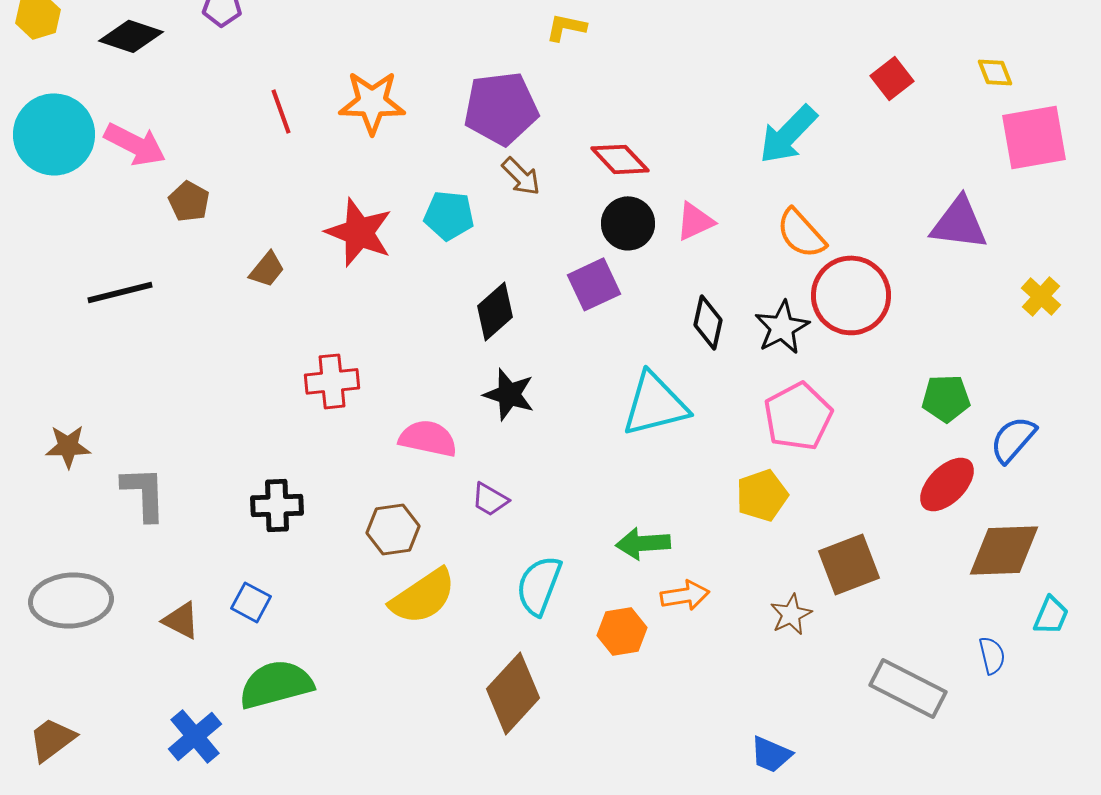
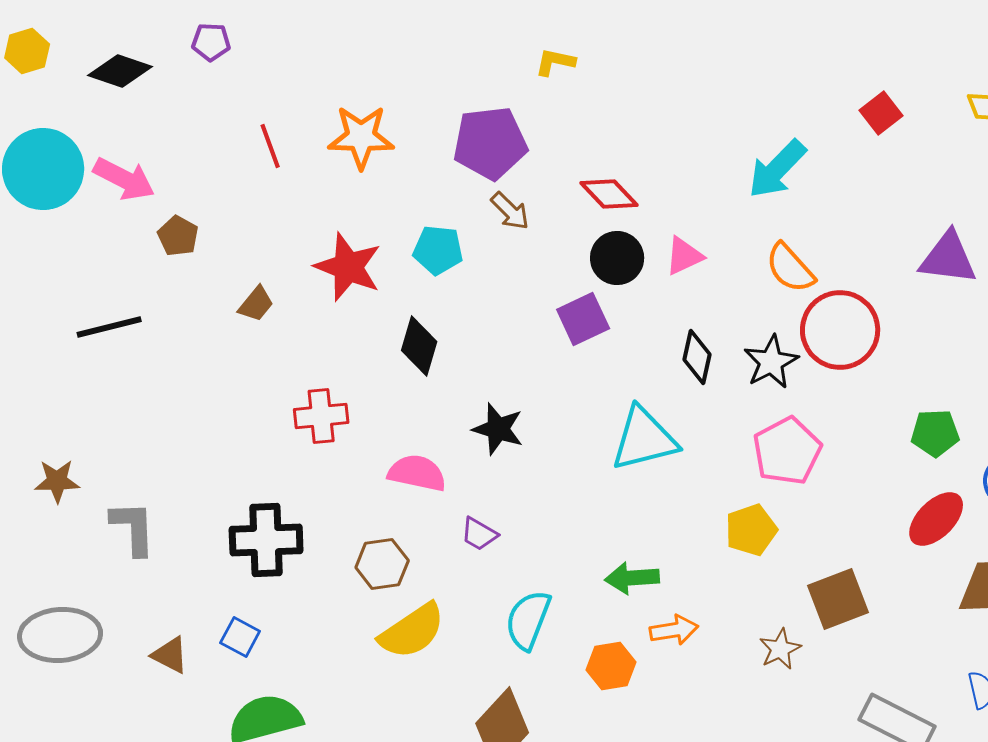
black diamond: (495, 311) -> (419, 346), moved, turned -32
black cross: (277, 505) -> (266, 540), size x1.4

